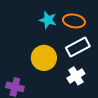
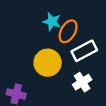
orange ellipse: (74, 21) -> (68, 31), moved, turned -70

